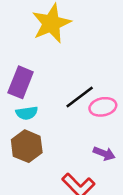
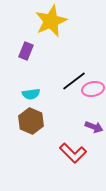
purple rectangle: (21, 82) -> (26, 51), moved, size x0.7

